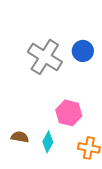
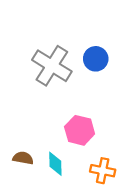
cyan diamond: (48, 142) -> (55, 164), turned -30

